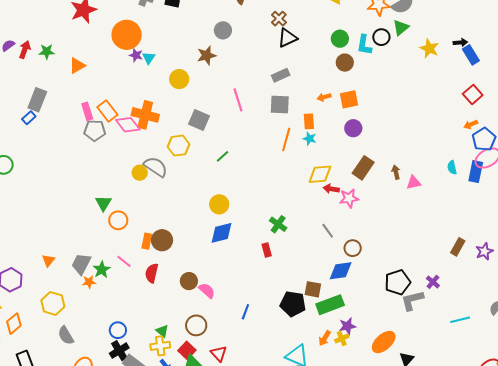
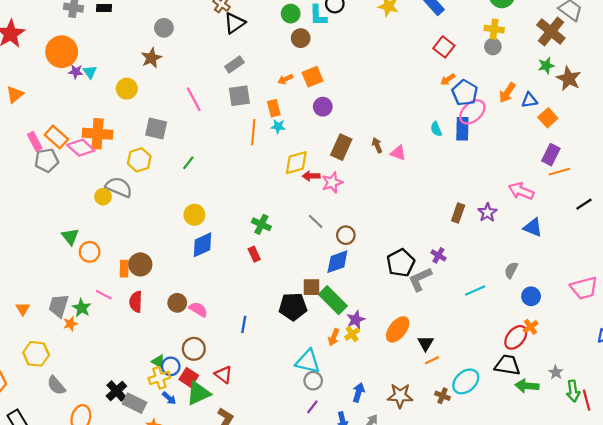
pink triangle: (414, 183) -> (398, 153), turned 42
green rectangle: (330, 305) -> (333, 300), turned 76
blue circle: (118, 330) -> (171, 366), moved

